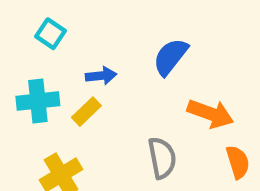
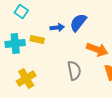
blue arrow: (101, 76) -> (57, 28), moved
yellow rectangle: (86, 112) -> (37, 40), moved, turned 56

